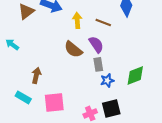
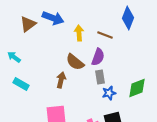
purple semicircle: (96, 44) -> (98, 57), turned 54
brown arrow: (36, 75) -> (61, 80), moved
cyan rectangle: (23, 97) -> (21, 84), moved

